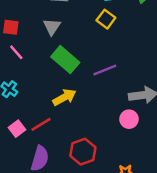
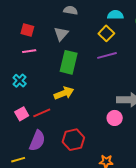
pink line: (16, 52) -> (29, 51), turned -64
green rectangle: (65, 60) -> (69, 62), turned 55
purple line: (105, 70) -> (107, 55), moved

